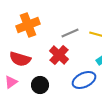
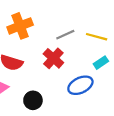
black circle: (40, 85) -> (33, 100), moved

